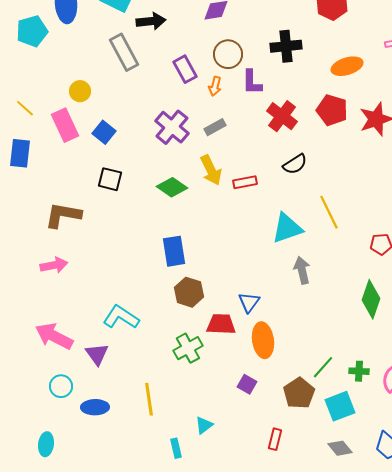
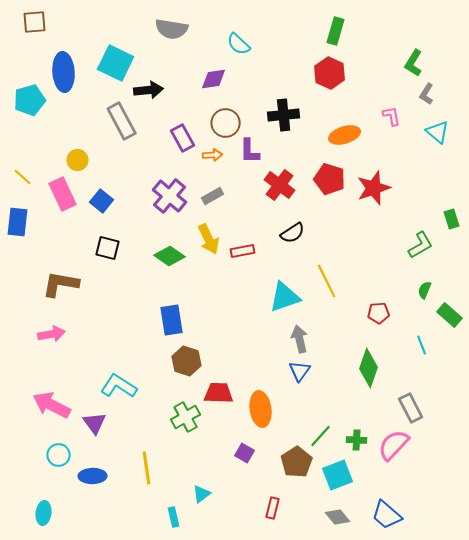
orange arrow: (215, 86) -> (213, 155), turned -108
blue triangle: (249, 302) -> (300, 371), moved

